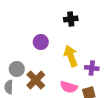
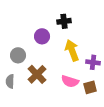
black cross: (71, 19) -> (64, 21), moved
gray circle: (17, 69) -> (18, 55), moved

